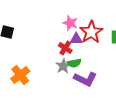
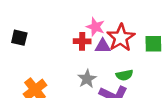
red cross: (65, 48) -> (82, 41), moved, turned -32
green semicircle: (74, 63) -> (124, 75), moved

